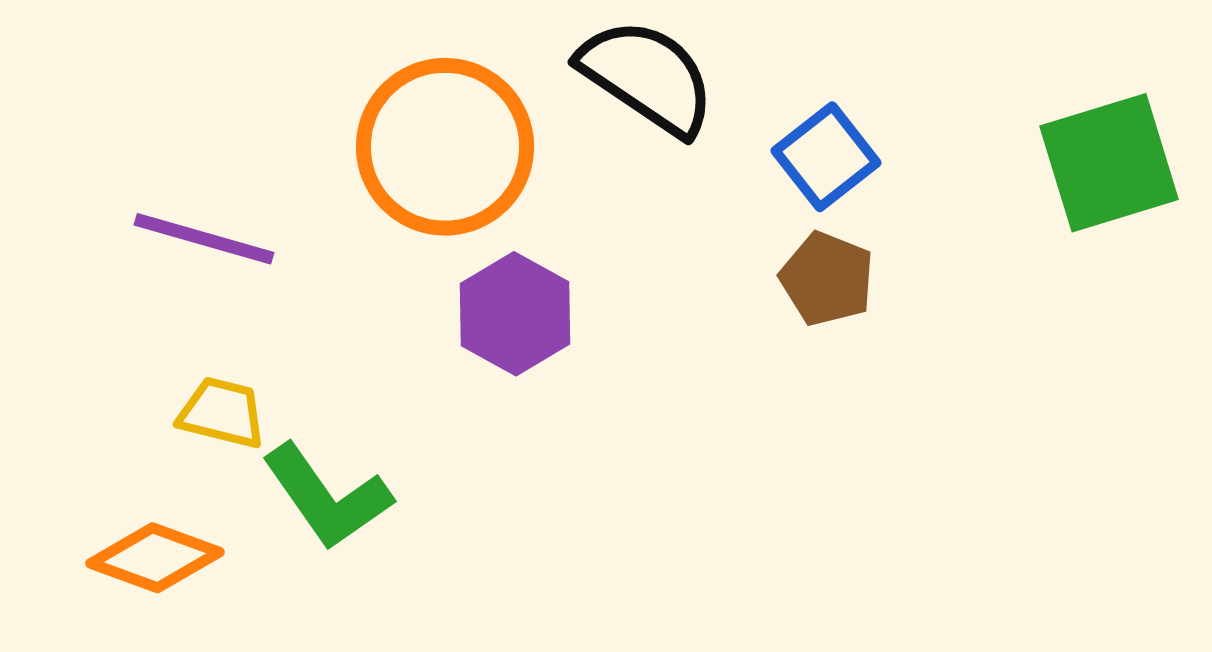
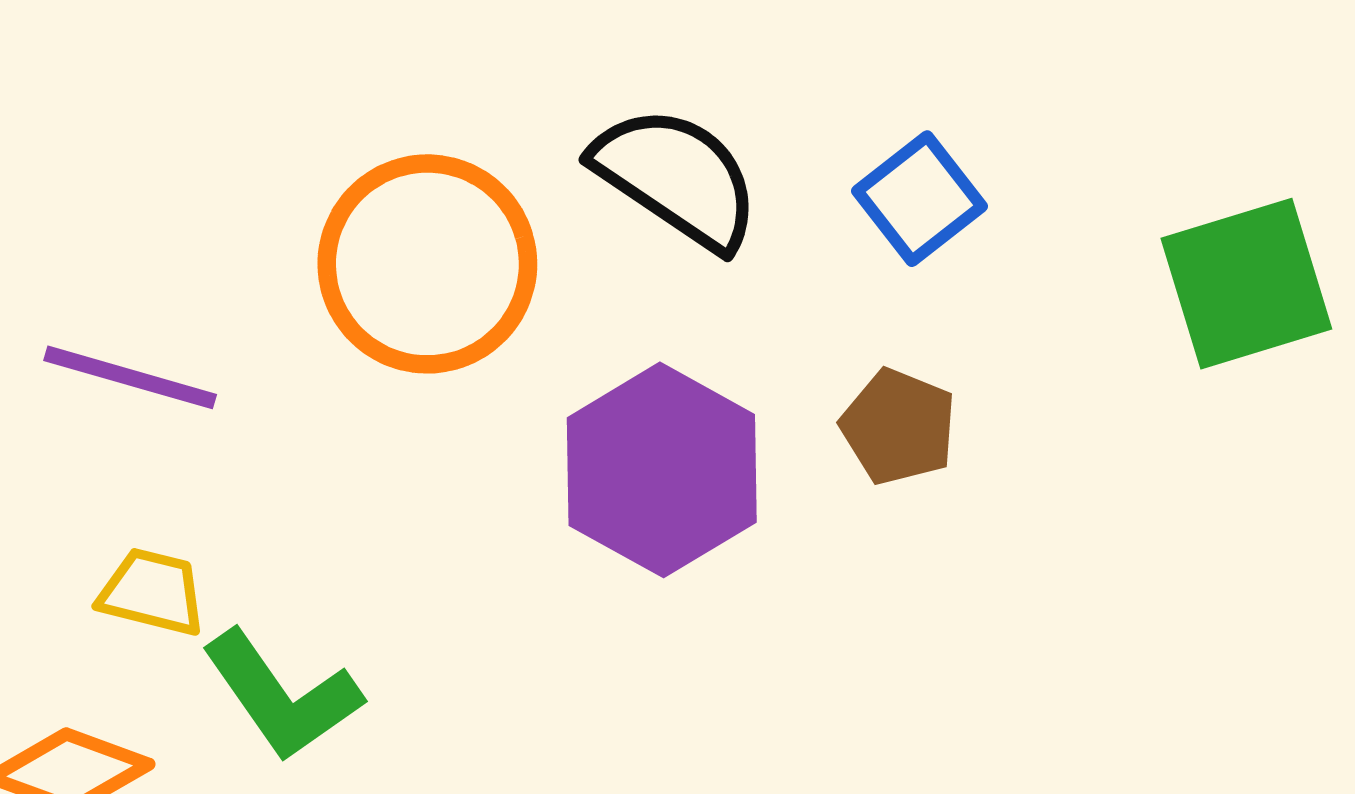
blue square: (826, 157) -> (920, 199), moved
purple hexagon: (515, 314) -> (662, 470), moved, size x1.4

